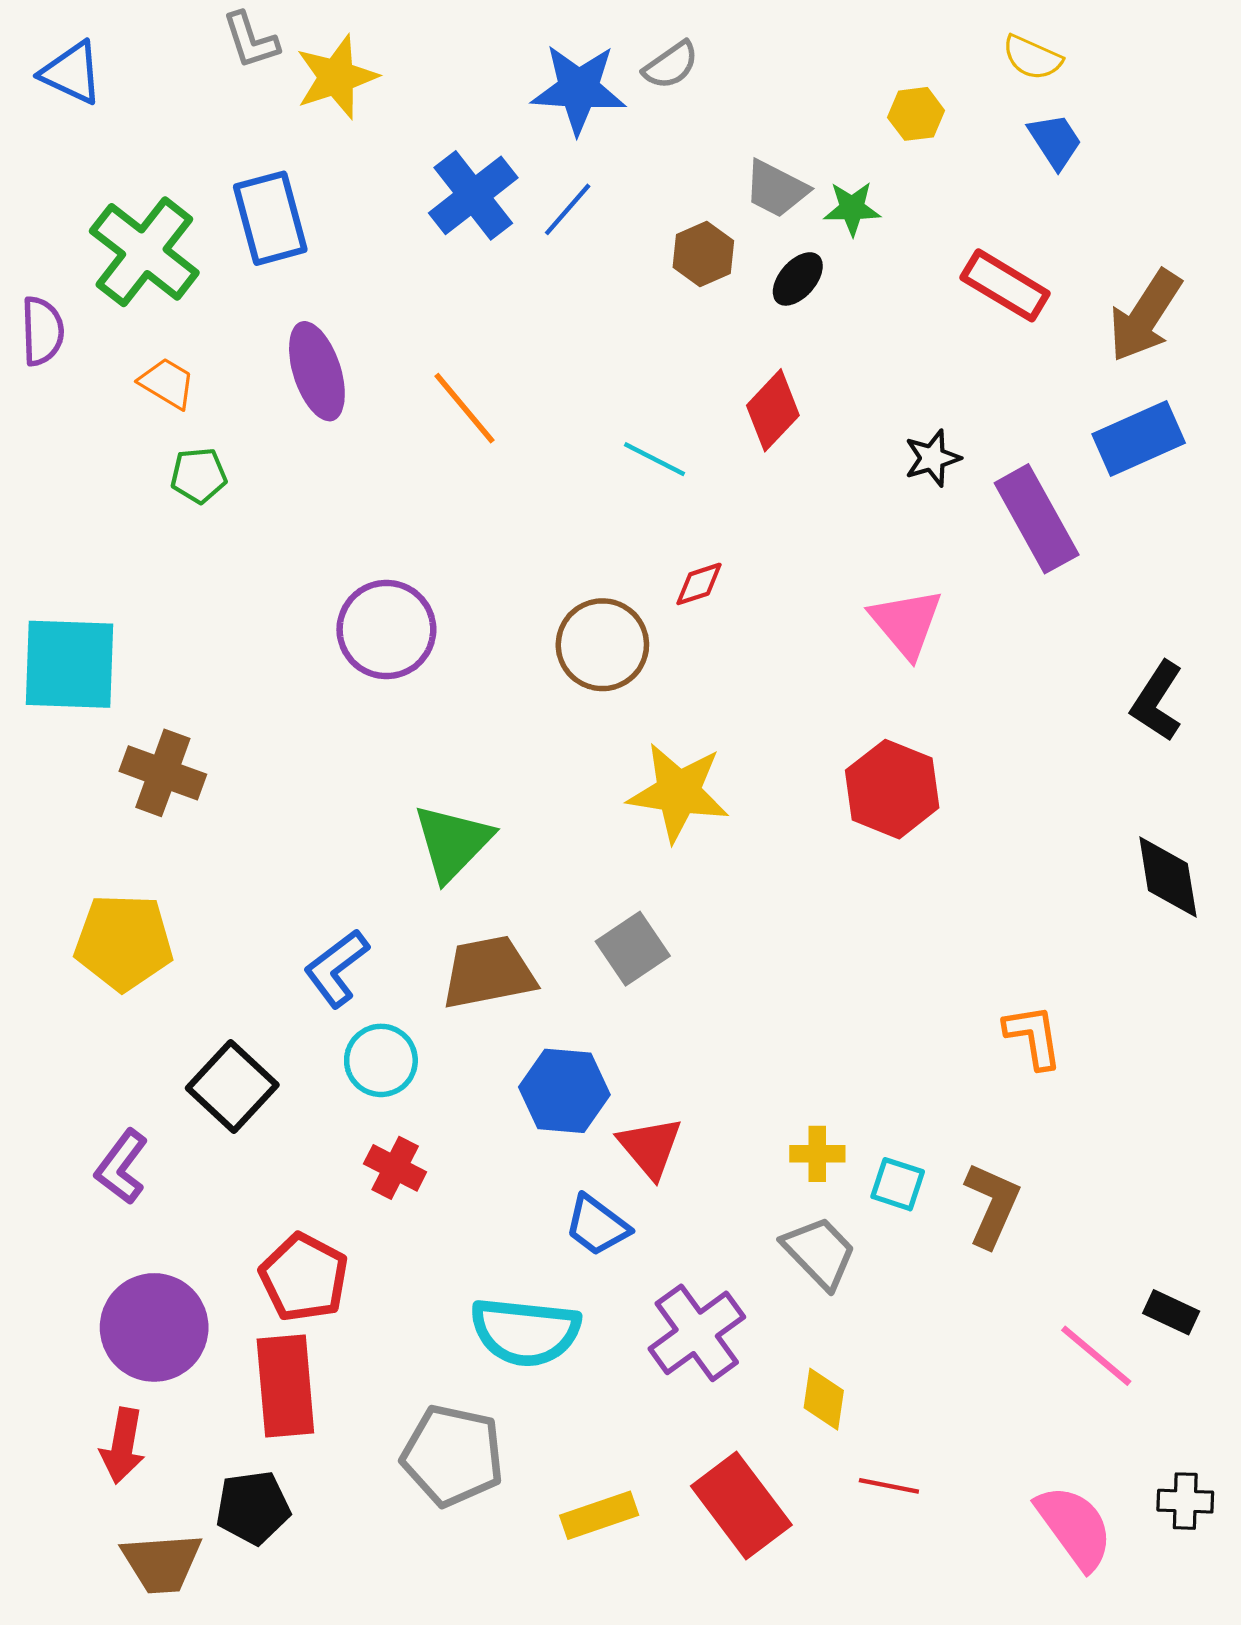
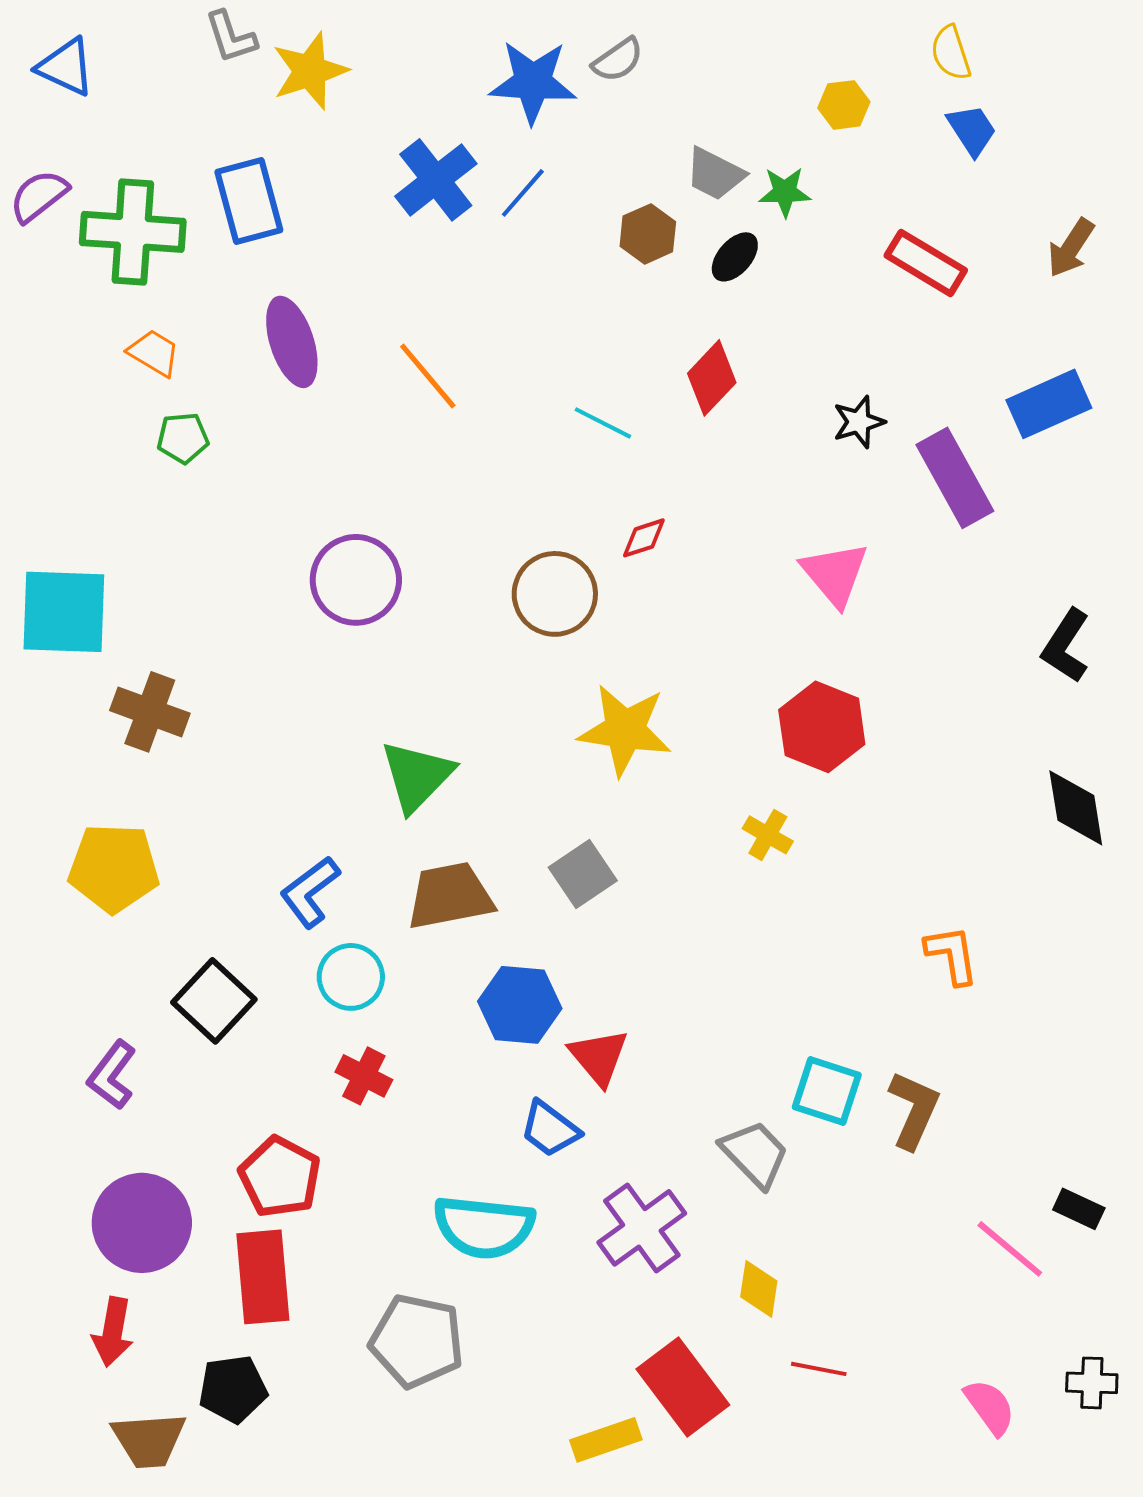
yellow semicircle: (1032, 58) -> (951, 53), turned 48
green cross: (144, 252) -> (133, 232), turned -34
brown arrow: (1145, 316) -> (1071, 248), moved, size x0.7
purple semicircle: (42, 331) -> (39, 196), moved, turned -126
yellow cross: (817, 1154) -> (768, 835), moved, turned 30
cyan square: (898, 1184) -> (827, 1091), size x1.4
yellow rectangle: (599, 1515) -> (606, 1440), moved
pink semicircle: (1075, 1527) -> (990, 1407), size x0.7

